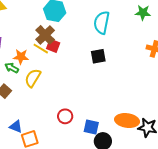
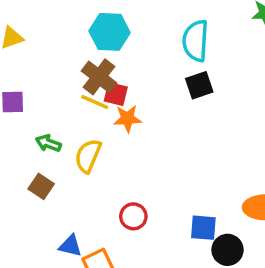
black square: (98, 56) -> (199, 85), moved
orange star: (21, 57) -> (127, 119), moved
red circle: (65, 116) -> (133, 216), moved

